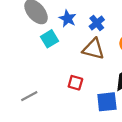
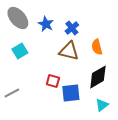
cyan square: (50, 39) -> (20, 51), moved
blue square: (107, 102) -> (71, 93), moved

